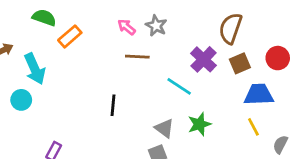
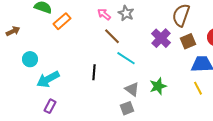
brown line: (137, 57) -> (112, 36), turned 42
cyan arrow: (35, 69) -> (48, 79), moved, turned 85
cyan line: (179, 86) -> (126, 58), moved
cyan circle: (21, 100) -> (30, 59), moved

